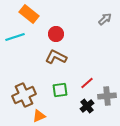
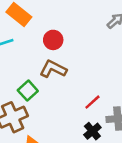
green square: (60, 90) -> (28, 91), moved, turned -35

